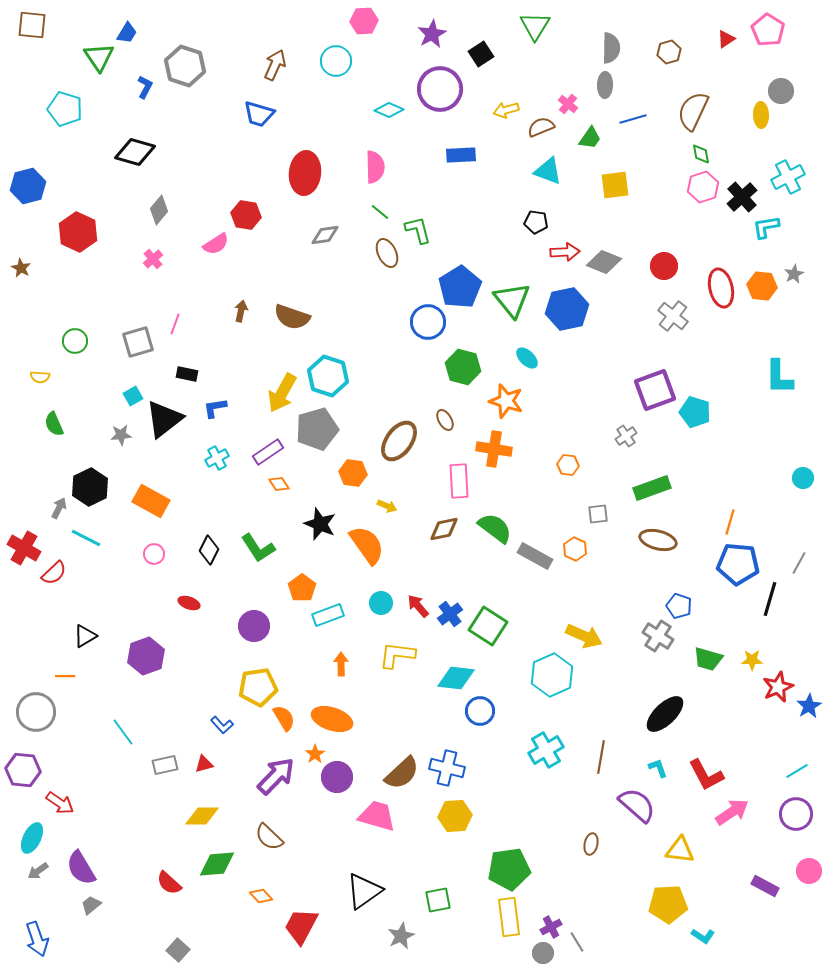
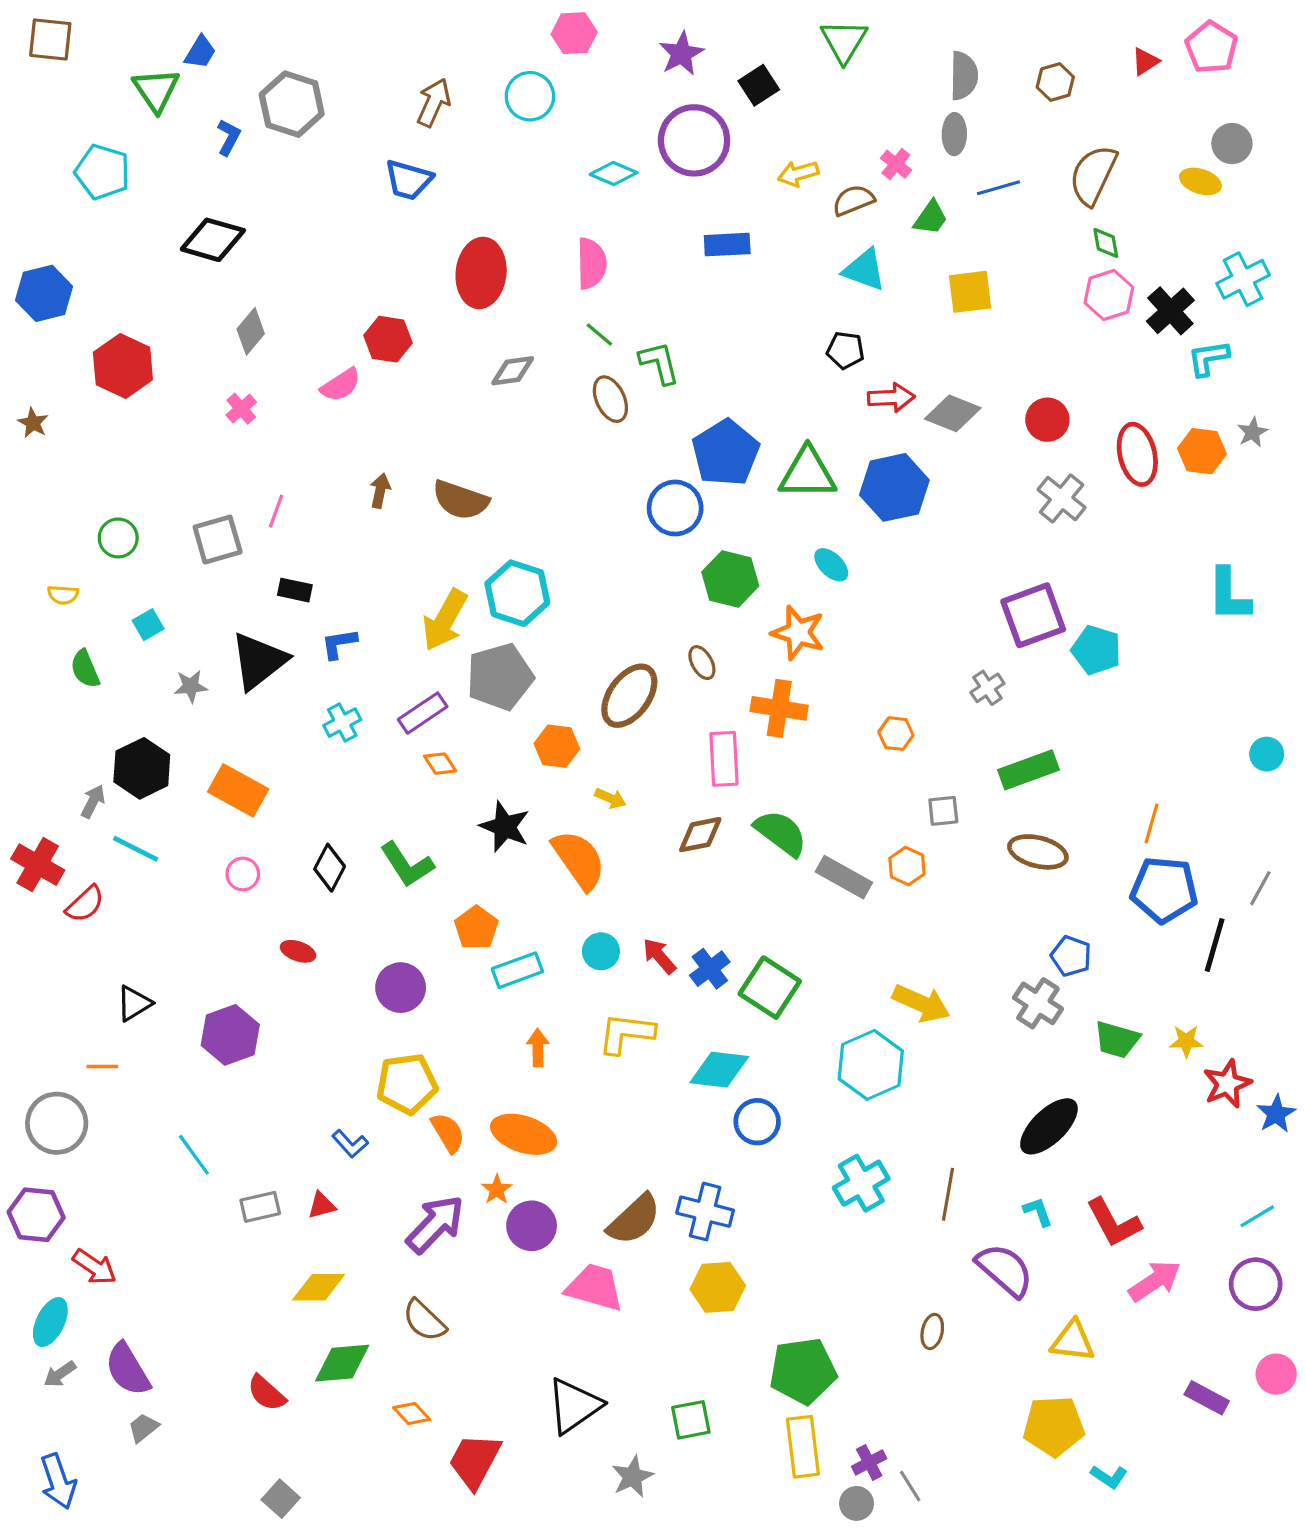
yellow ellipse: (761, 115) -> (1200, 181), turned -70
green triangle: (512, 300) -> (808, 473), turned -51
cyan square: (133, 396) -> (148, 625), moved

